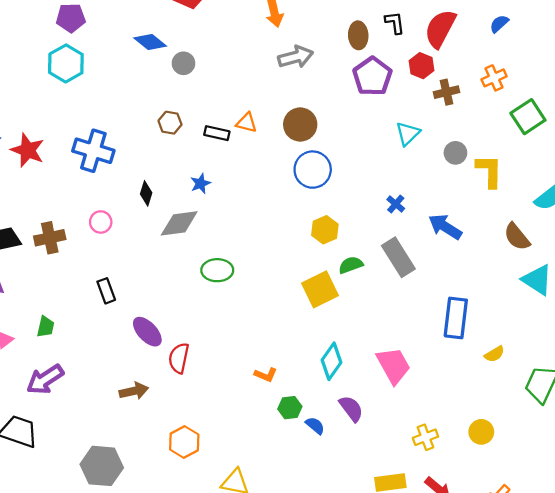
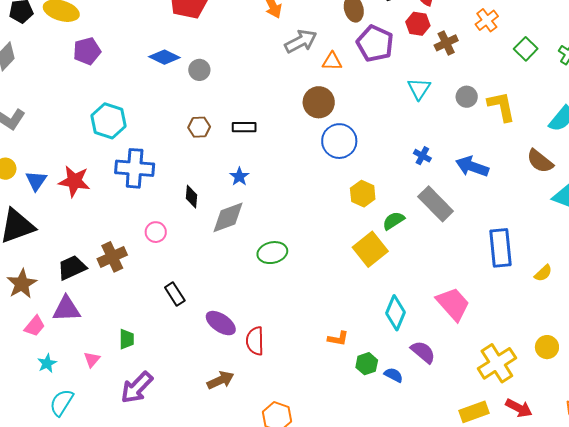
cyan hexagon: (66, 63) -> (108, 121), moved
green square: (528, 117) -> (526, 49), size x0.7
orange triangle: (247, 123) -> (332, 61), moved
yellow cross: (425, 437) -> (497, 363), size x1.6

